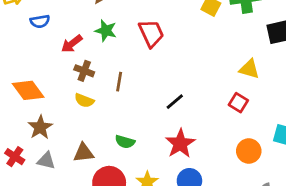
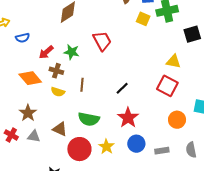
green star: (106, 31) -> (72, 52), moved
brown line: (119, 82) -> (82, 85), moved
orange diamond: (28, 90) -> (30, 78), moved
red square: (238, 103) -> (167, 86), size x1.5
green semicircle: (125, 142) -> (89, 119), size x1.5
brown triangle: (84, 153) -> (60, 129), turned 35

